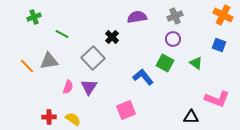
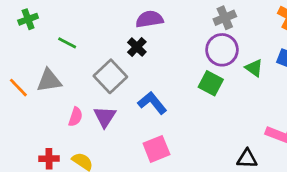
purple semicircle: (137, 17) -> (149, 19), moved
purple circle: (173, 39) -> (222, 50), size x1.5
green triangle: (196, 63) -> (254, 68), moved
blue L-shape: (143, 77) -> (152, 103), moved

